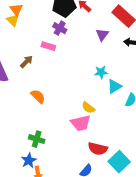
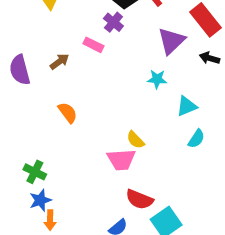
purple triangle: (102, 35) -> (171, 41), size x1.5
cyan star: (101, 72) -> (157, 79), moved
cyan triangle: (114, 86) -> (187, 106), moved
green cross: (37, 139) -> (35, 172), moved

